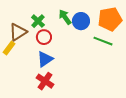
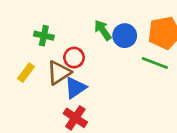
green cross: (38, 21) -> (44, 36), moved, turned -32
brown triangle: (18, 32) -> (59, 73), moved

